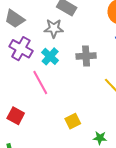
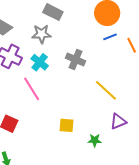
gray cross: (86, 56) -> (76, 60), turned 30
yellow square: (73, 121) -> (66, 125), turned 35

